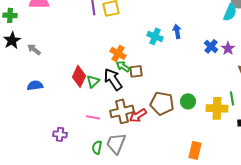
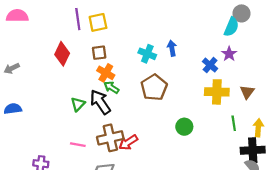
purple star: (228, 48) -> (229, 54), moved
gray arrow: (34, 49) -> (12, 68), turned -64
brown square: (136, 71) -> (99, 53), moved
red diamond: (79, 76) -> (62, 54), moved
brown pentagon: (162, 103) -> (154, 87), moved, turned 30
yellow cross: (217, 108) -> (217, 92), moved

